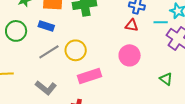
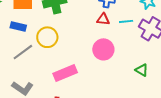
cyan line: (161, 22) -> (126, 21), moved
yellow circle: (76, 50) -> (47, 37), moved

